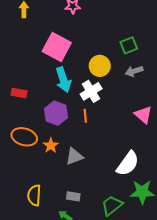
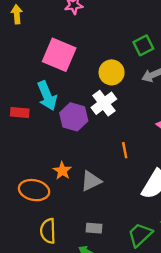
cyan arrow: (63, 80) -> (47, 96), moved
purple hexagon: (56, 113) -> (74, 117), moved
orange line: (85, 116) -> (125, 150), moved
orange ellipse: (24, 137) -> (34, 190), moved

